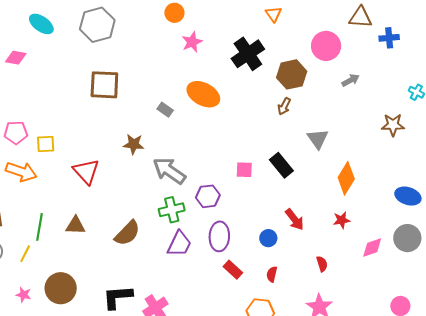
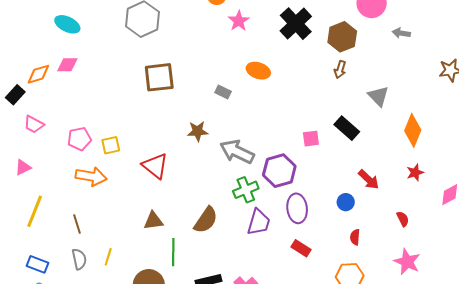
cyan ellipse: (41, 24) -> (67, 24), moved
gray arrow: (351, 80) -> (401, 33), turned -132
orange ellipse: (203, 94) -> (258, 71), size x0.7
purple hexagon: (208, 196) -> (279, 171), size x1.4
green line: (39, 227) -> (173, 252), moved
red rectangle: (233, 270) -> (301, 248), moved

